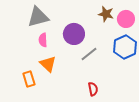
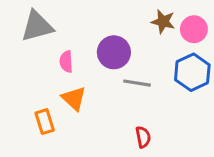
gray triangle: (38, 17) -> (37, 26), moved
gray line: (89, 54) -> (137, 83), turned 48

